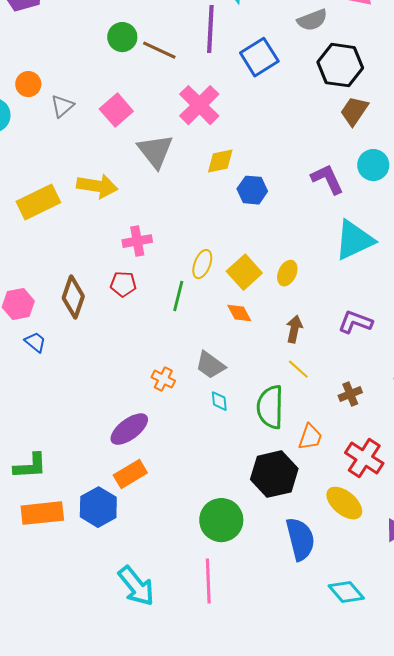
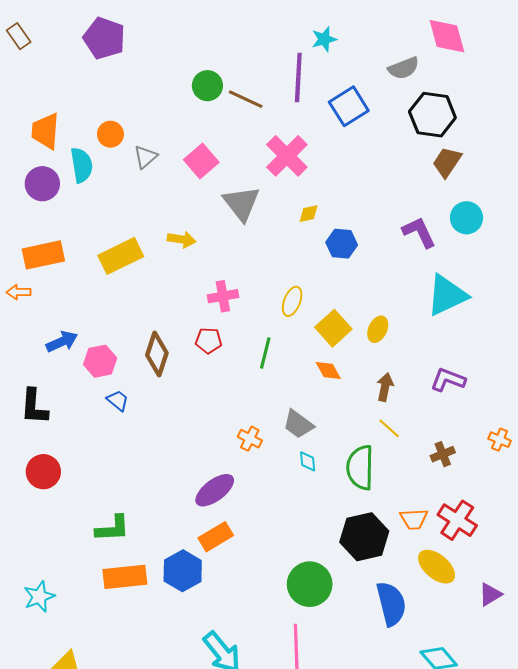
yellow diamond: (220, 161) -> (309, 214), size x0.7
yellow arrow: (97, 186) -> (182, 239), size x0.7
yellow ellipse: (202, 264) -> (292, 301), moved
orange trapezoid: (310, 437) -> (414, 519), moved, turned 68

